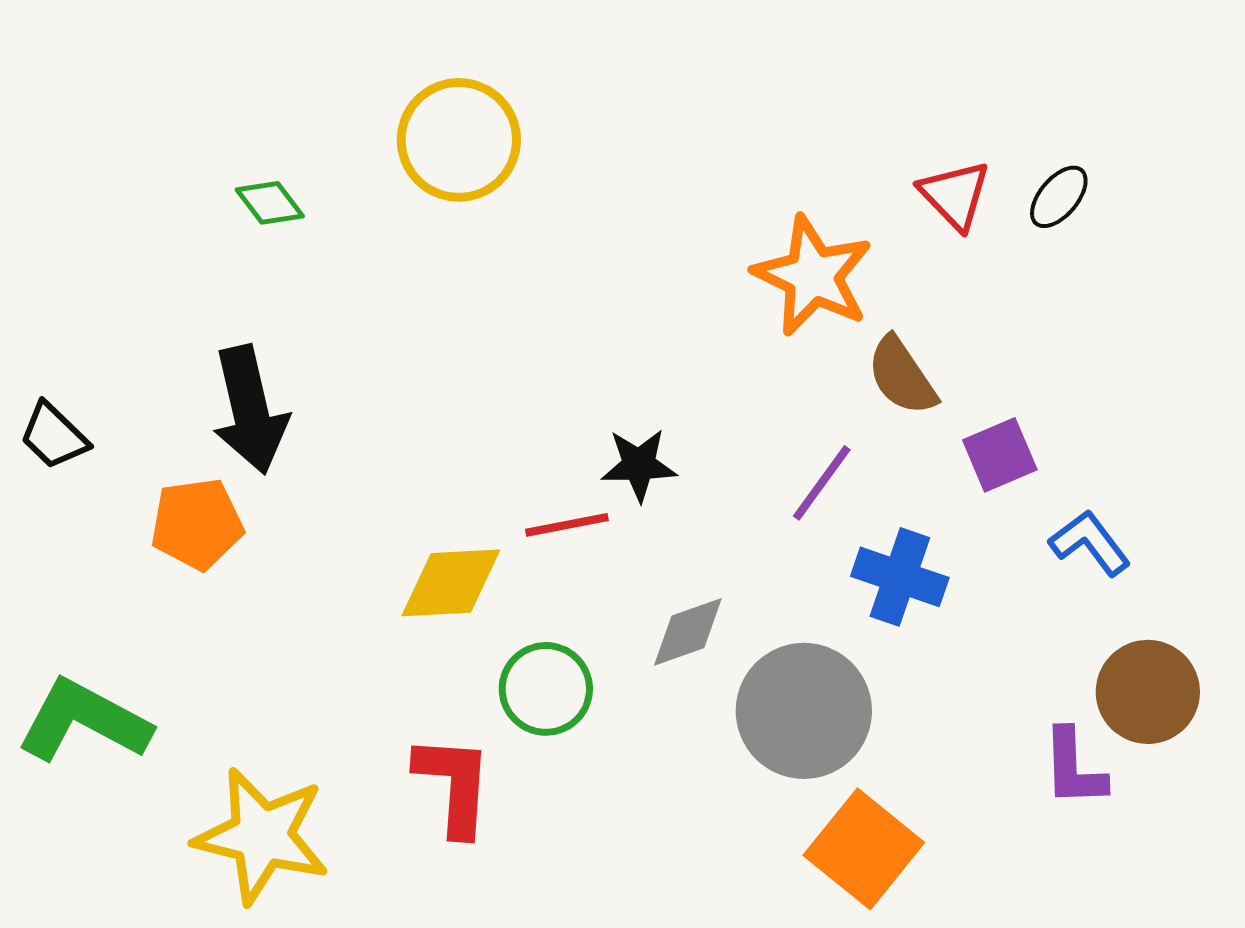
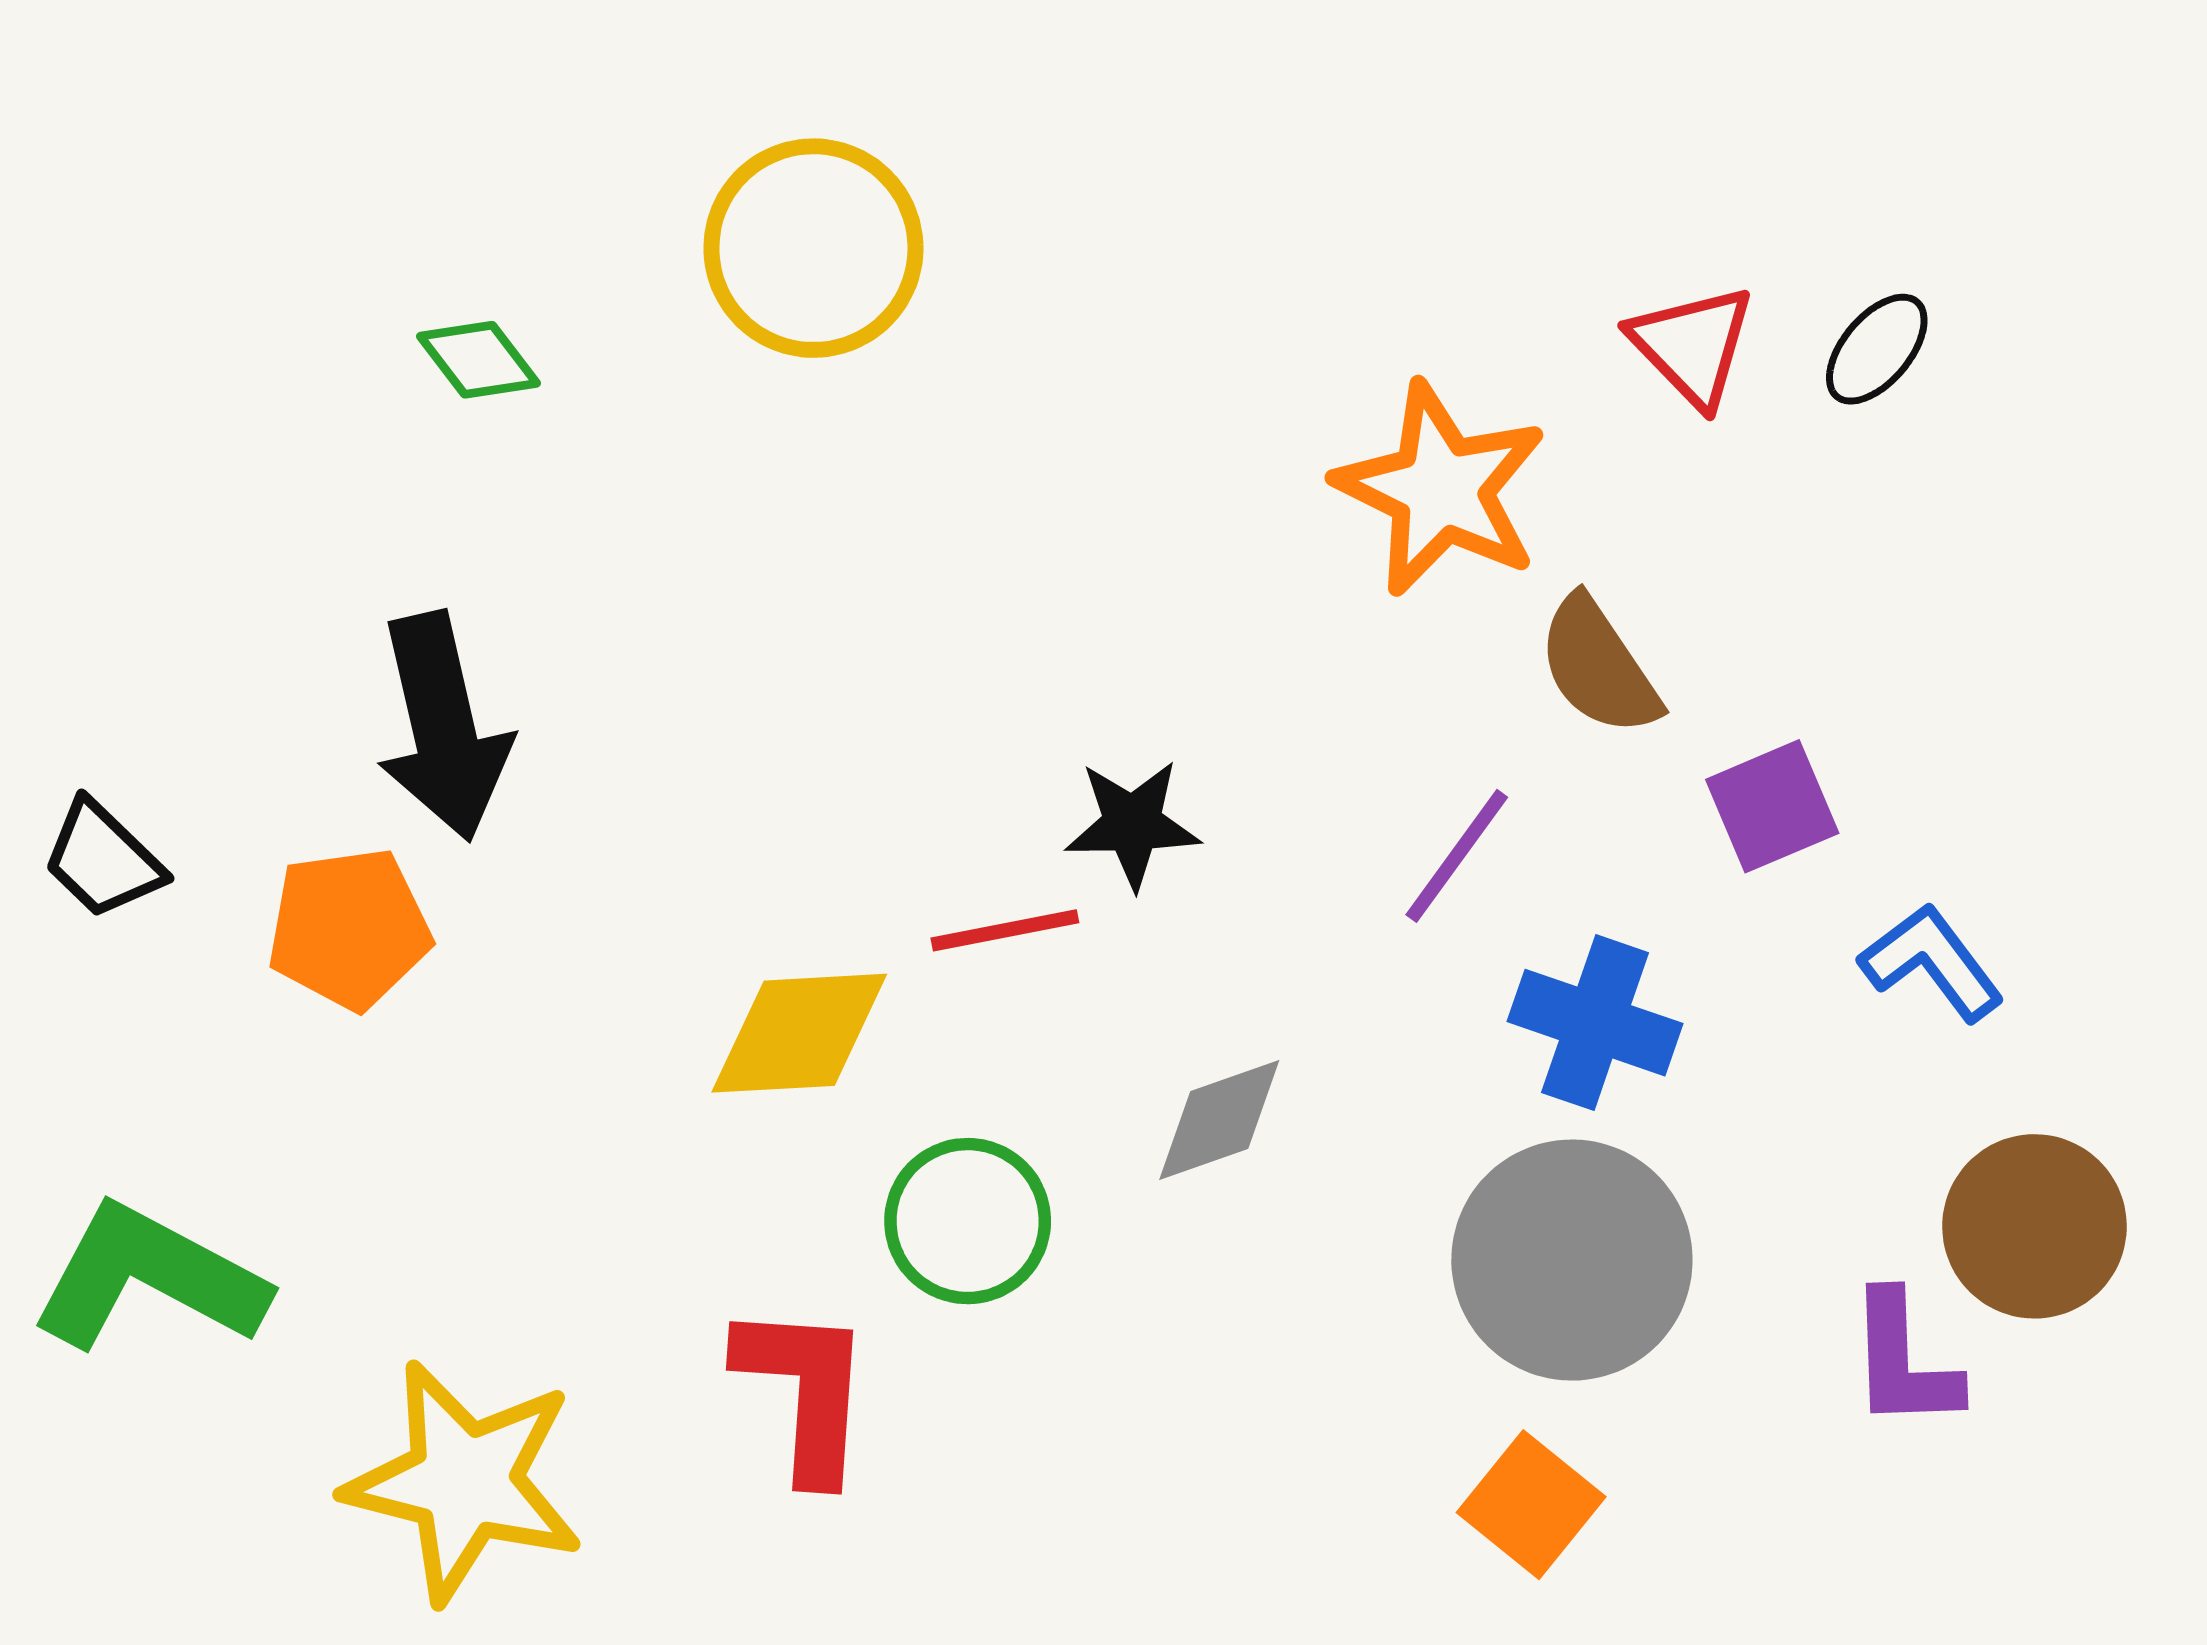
black trapezoid: (54, 436) -> (103, 860), moved
gray circle: (804, 711) -> (1572, 1260), moved
orange square: (864, 849) -> (1531, 1505), size x0.7

